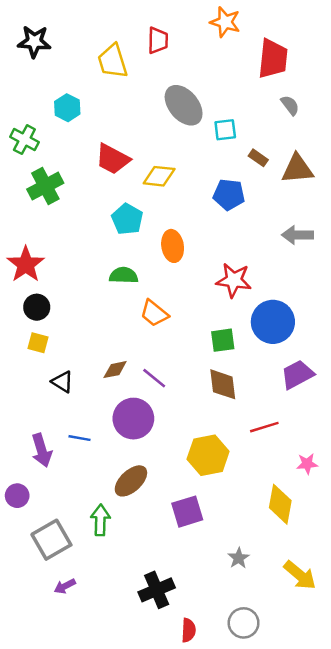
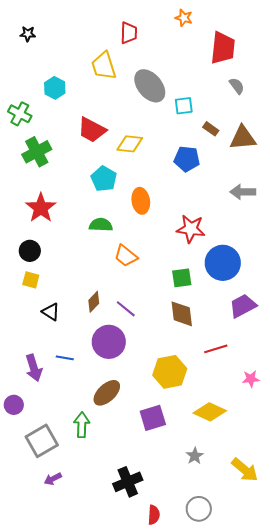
orange star: (225, 22) -> (184, 18), size x0.7
black star: (34, 42) -> (28, 34), size x0.6
yellow trapezoid: (113, 61) -> (104, 66), moved
red star: (26, 264) -> (41, 208), moved
brown diamond: (115, 370) -> (94, 302), turned -35
yellow diamond: (280, 504) -> (210, 412), moved, turned -76

